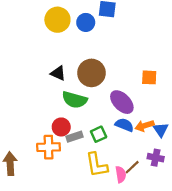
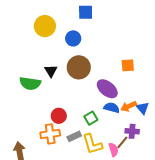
blue circle: (86, 22) -> (73, 38), moved
black triangle: (58, 73) -> (51, 71), turned 40
green semicircle: (75, 100) -> (30, 83), moved
gray rectangle: (75, 137) -> (74, 136), moved
purple cross: (156, 158) -> (132, 131), moved

